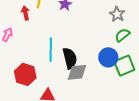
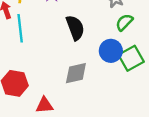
cyan line: (51, 50) -> (20, 28), moved
black semicircle: (70, 58) -> (75, 28), moved

